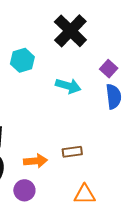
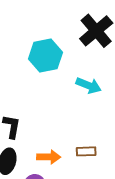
cyan hexagon: (22, 60) -> (45, 56), size x1.4

